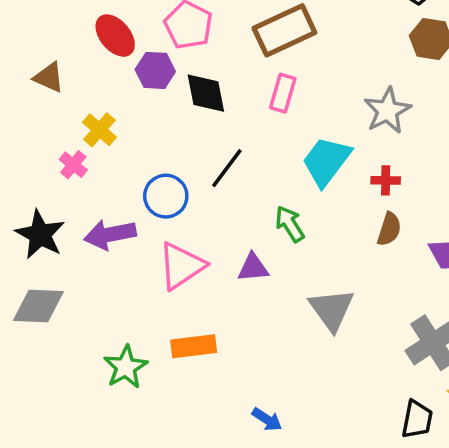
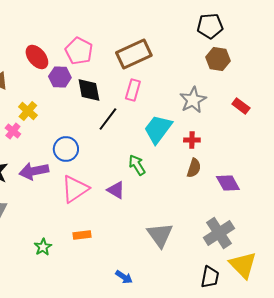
black line: (227, 168) -> (108, 119), moved
purple triangle: (253, 268) -> (116, 190), turned 36
gray triangle: (332, 310) -> (160, 235), moved
orange rectangle: (194, 346) -> (82, 235), size x0.7
green star: (126, 367) -> (43, 247), size x0.7

